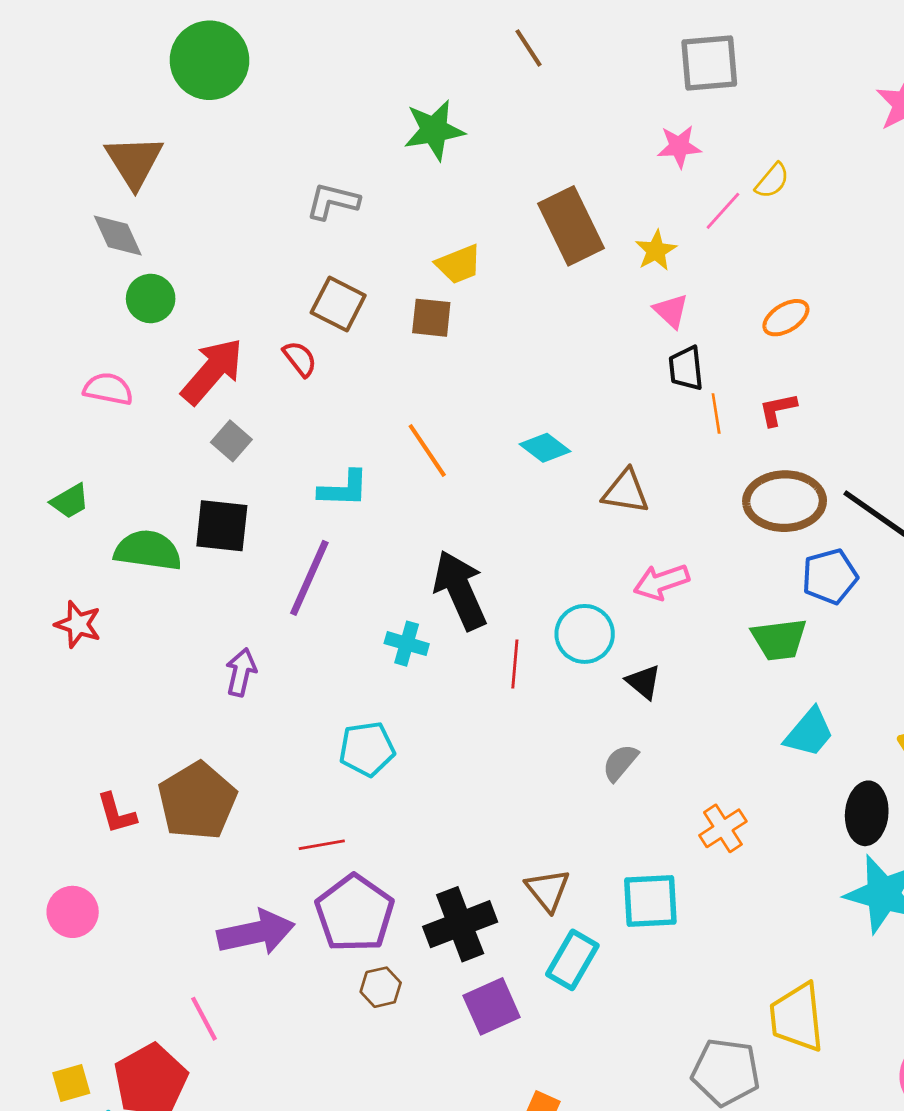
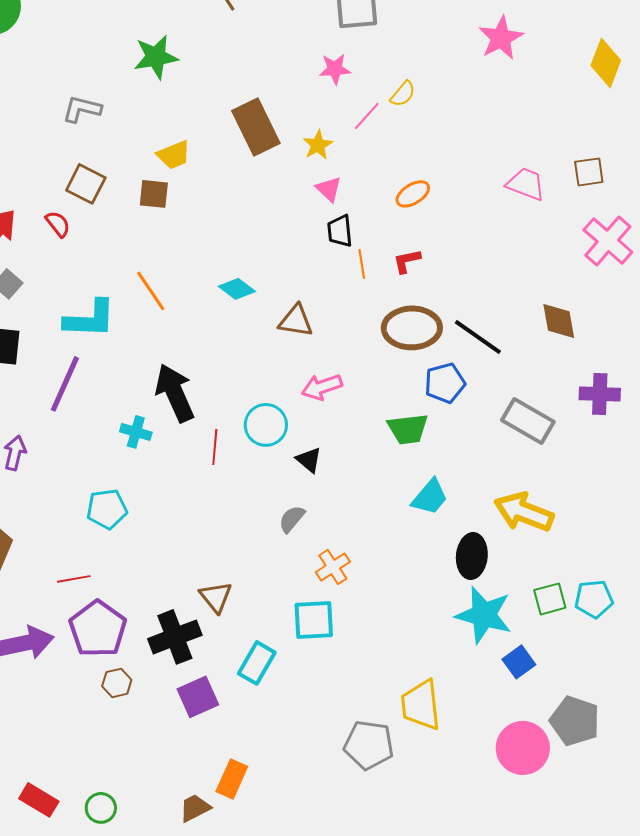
cyan L-shape: (344, 489) -> (90, 319), size x1.4
orange cross: (723, 828) -> (333, 567), moved
brown triangle: (548, 890) -> (216, 597), moved

